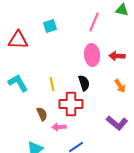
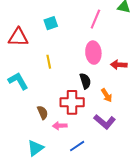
red arrow: (117, 56) -> (119, 65), moved
yellow line: (52, 84) -> (49, 62), moved
orange arrow: (120, 86) -> (107, 95), moved
purple L-shape: (117, 123) -> (105, 122), moved

